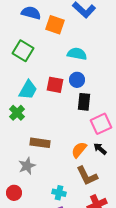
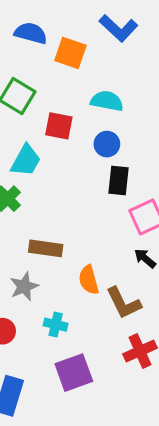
red square: (55, 85) -> (59, 126), moved
orange semicircle: (79, 150) -> (89, 280), moved, turned -54
cyan cross: (59, 193) -> (56, 325), moved

